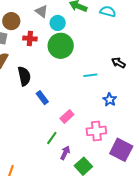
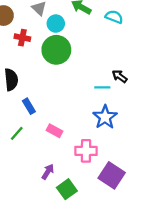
cyan line: (90, 75) -> (102, 87), moved
blue star: (110, 100) -> (105, 117), size x1.5
pink rectangle: (67, 117) -> (54, 131), turned 64
green line: (52, 138) -> (17, 133), moved

